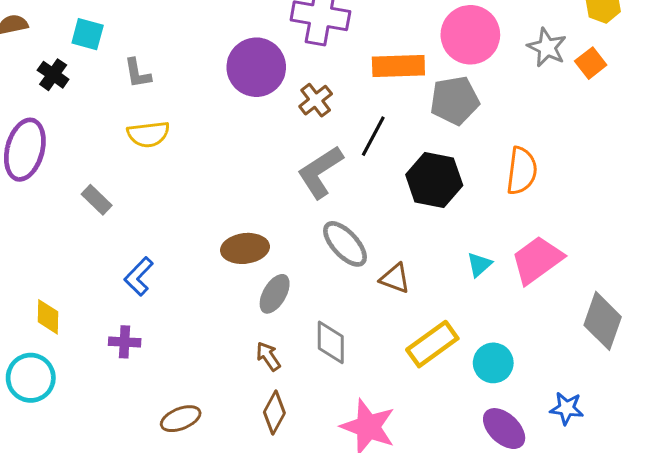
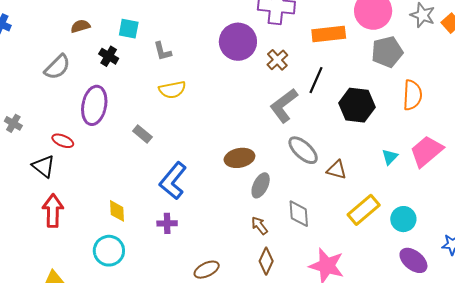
gray pentagon: (455, 100) -> (387, 52), moved
blue L-shape: (139, 276) -> (173, 181), size x1.5

